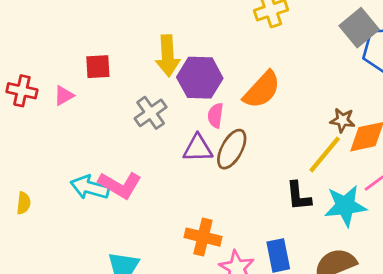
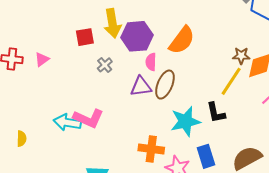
red square: (98, 67) -> (85, 37), moved
gray cross: (151, 113) -> (105, 65), size x0.7
cyan star: (345, 206) -> (185, 121), moved

